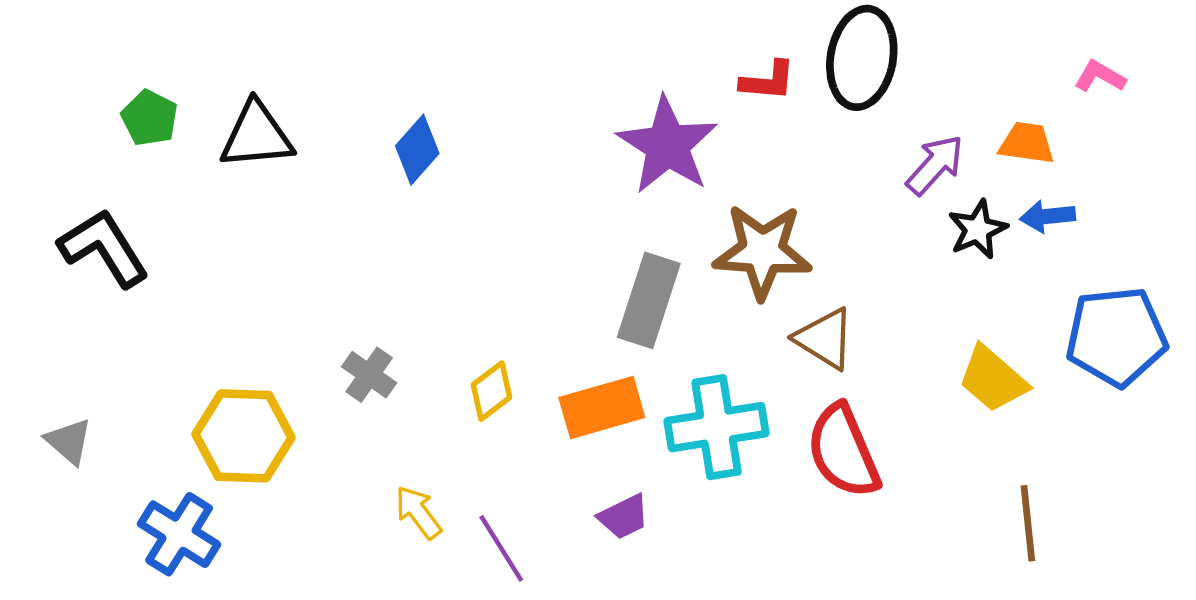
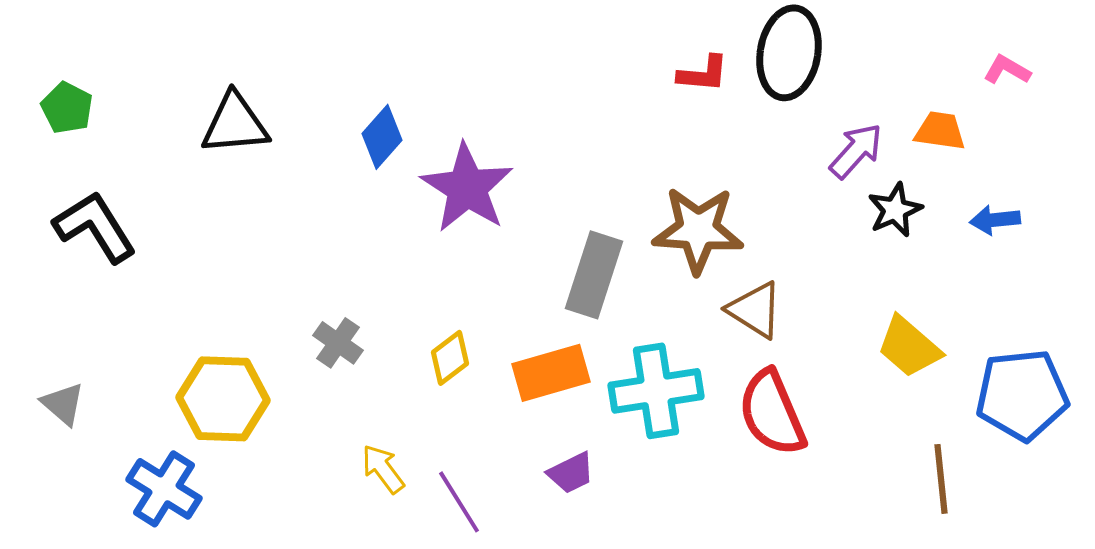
green pentagon: (150, 118) -> (67, 108), moved
purple star: (667, 145) -> (467, 188), moved
blue arrow: (1048, 216) -> (995, 220), moved
blue pentagon: (1116, 336) -> (1022, 395), moved

